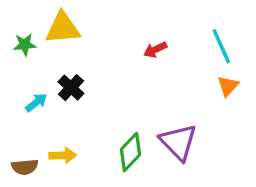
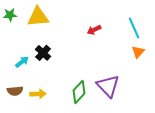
green star: (25, 45) -> (10, 15), moved
brown semicircle: (25, 167) -> (15, 91), moved

